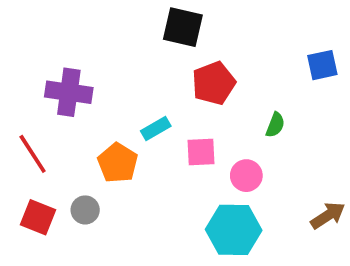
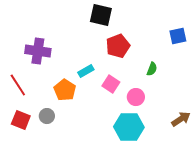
pink square: (201, 152) -> (111, 84), turned 36

